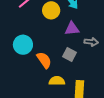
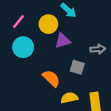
purple triangle: (72, 29) -> (63, 41), moved
cyan circle: (23, 45) -> (23, 47), moved

